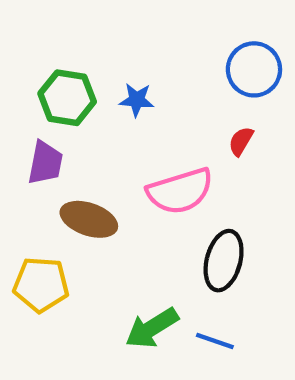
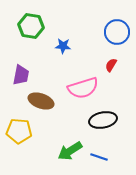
green hexagon: (67, 98) -> (31, 26), moved
black ellipse: (224, 261) -> (103, 120), turned 64

